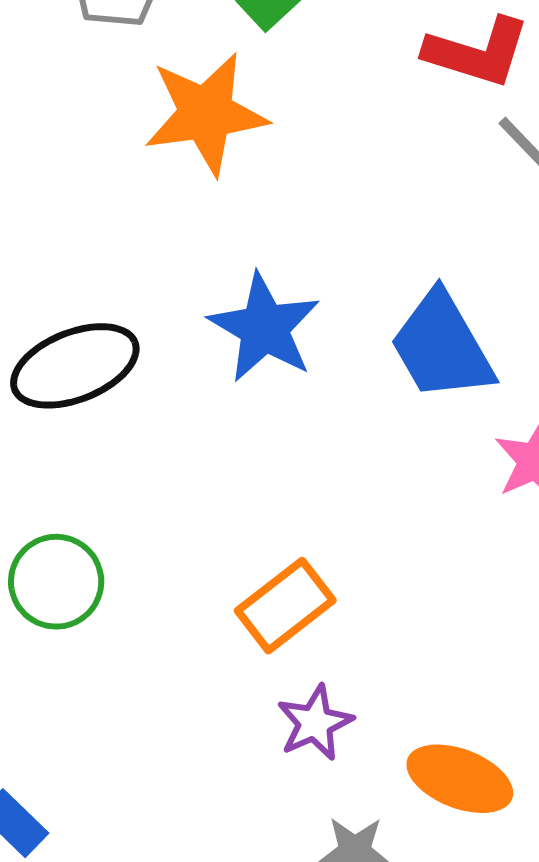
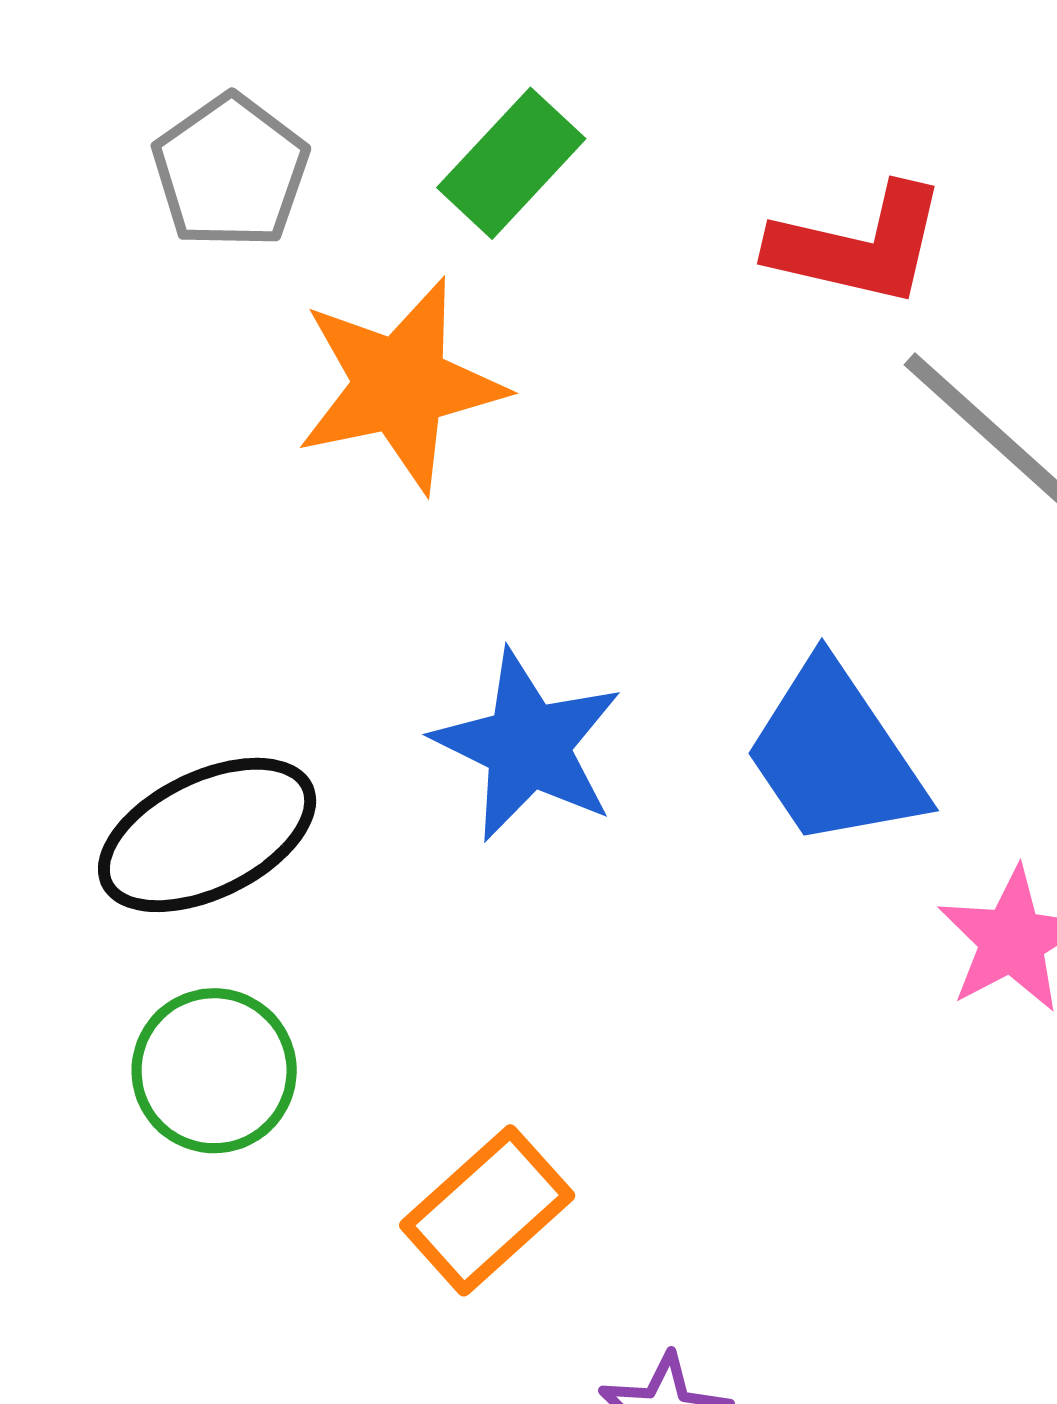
green circle: (56, 582) -> (214, 1071), moved
orange rectangle: (285, 606) -> (487, 1210), moved

